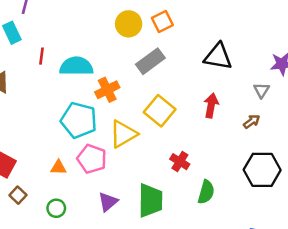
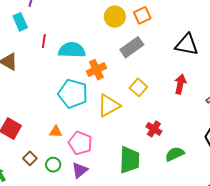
yellow square: (160, 111) -> (138, 87), size x0.7
pink pentagon: (92, 159) -> (80, 143), moved
green semicircle: (206, 192) -> (175, 154), turned -132
brown square: (18, 195) -> (30, 158), moved
purple triangle: (108, 202) -> (80, 170), moved

